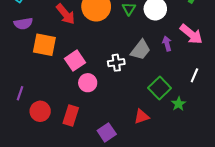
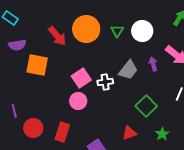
pink square: (75, 61) -> (81, 78), moved
purple line: (20, 93) -> (14, 111), turned -32
green star: (179, 104) -> (162, 134), moved

